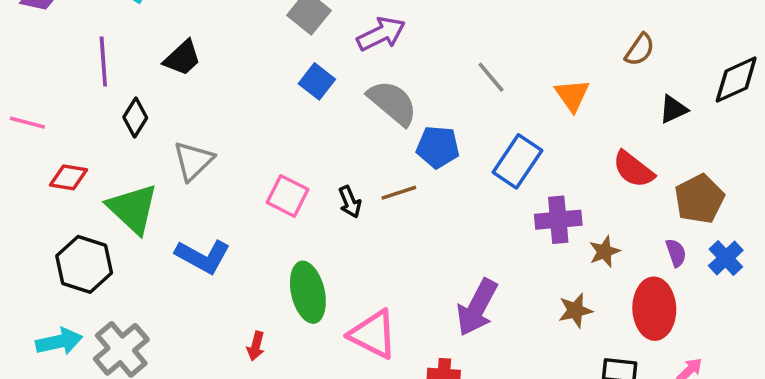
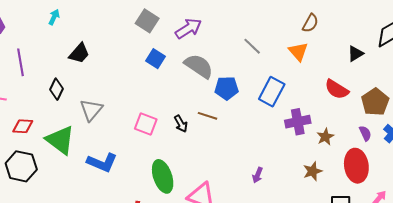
brown semicircle: (640, 50) -> (310, 23), moved
purple line: (103, 62) -> (21, 62), moved
brown line: (399, 193) -> (208, 116), turned 42
black hexagon: (84, 264) -> (21, 166), moved
purple arrow: (477, 307) -> (258, 175), size x0.5

